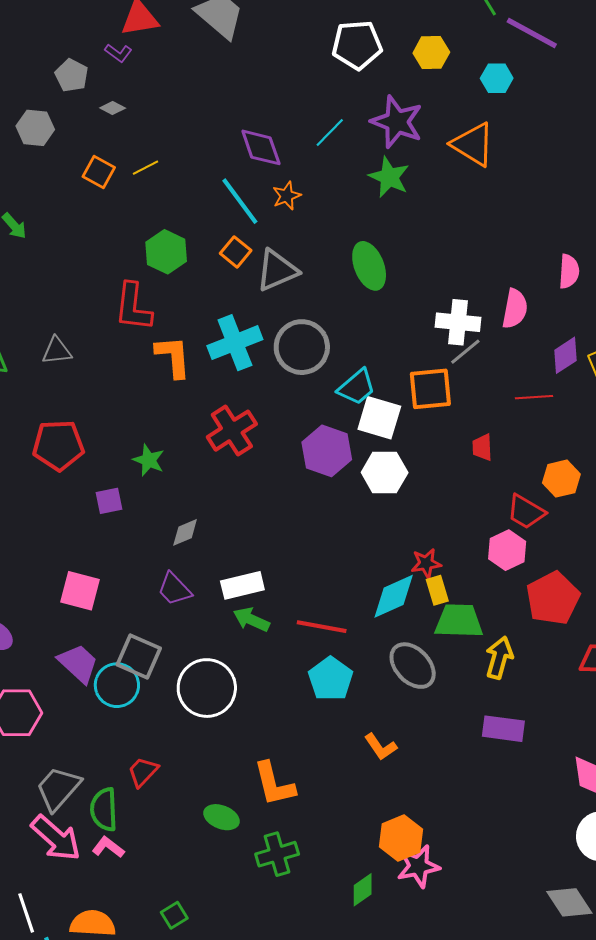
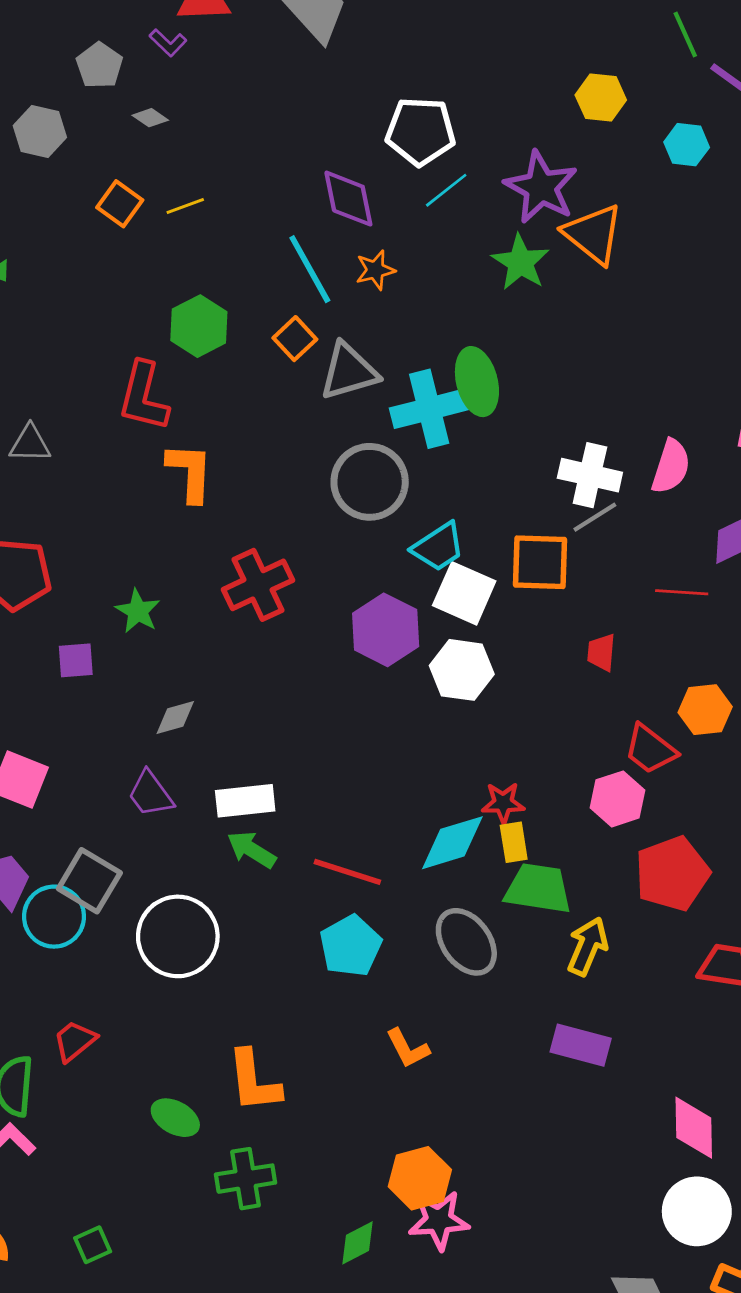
white pentagon: (357, 45) -> (420, 131), moved
orange triangle: (473, 144) -> (593, 234), moved
cyan cross: (235, 343) -> (429, 409), moved

